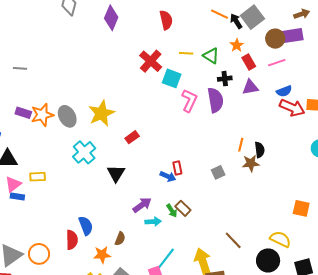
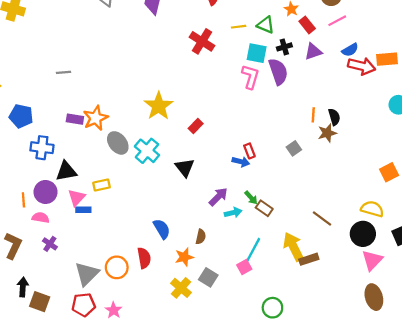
cyan square: (172, 78) -> (257, 53), moved
gray ellipse: (67, 116) -> (118, 143), moved
brown rectangle: (183, 208) -> (264, 208), moved
orange square: (301, 208) -> (389, 172), turned -30
red semicircle: (72, 240) -> (144, 258), moved

